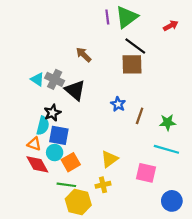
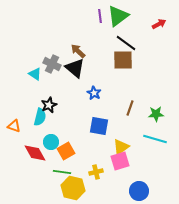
gray cross: (55, 79) -> (52, 64), moved
black triangle: (75, 90) -> (75, 68), moved
blue star: (118, 104) -> (94, 93), moved
blue square: (59, 135) -> (99, 126), moved
orange triangle: (34, 144) -> (14, 126), moved
yellow triangle: (109, 159) -> (121, 147), moved
pink square: (146, 173) -> (120, 161), moved, turned -30
blue circle: (172, 201) -> (139, 191), moved

